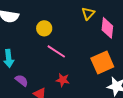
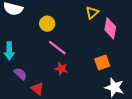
orange square: (102, 62) -> (102, 62), size x0.7
red star: (63, 80) -> (61, 69), moved

